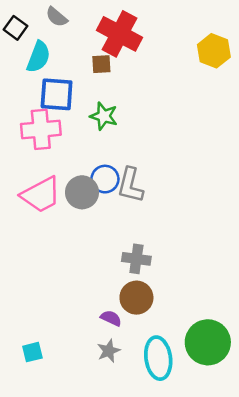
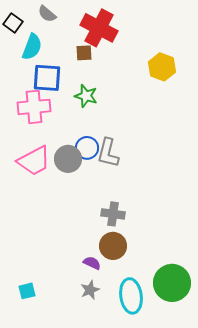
yellow hexagon: (214, 51) -> (162, 67), moved

